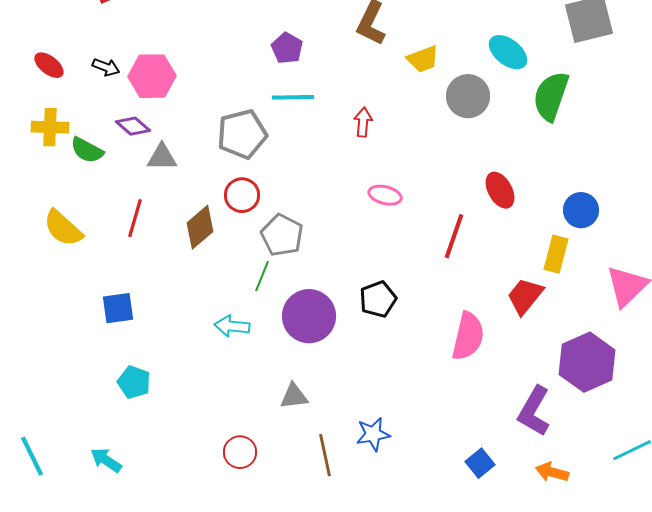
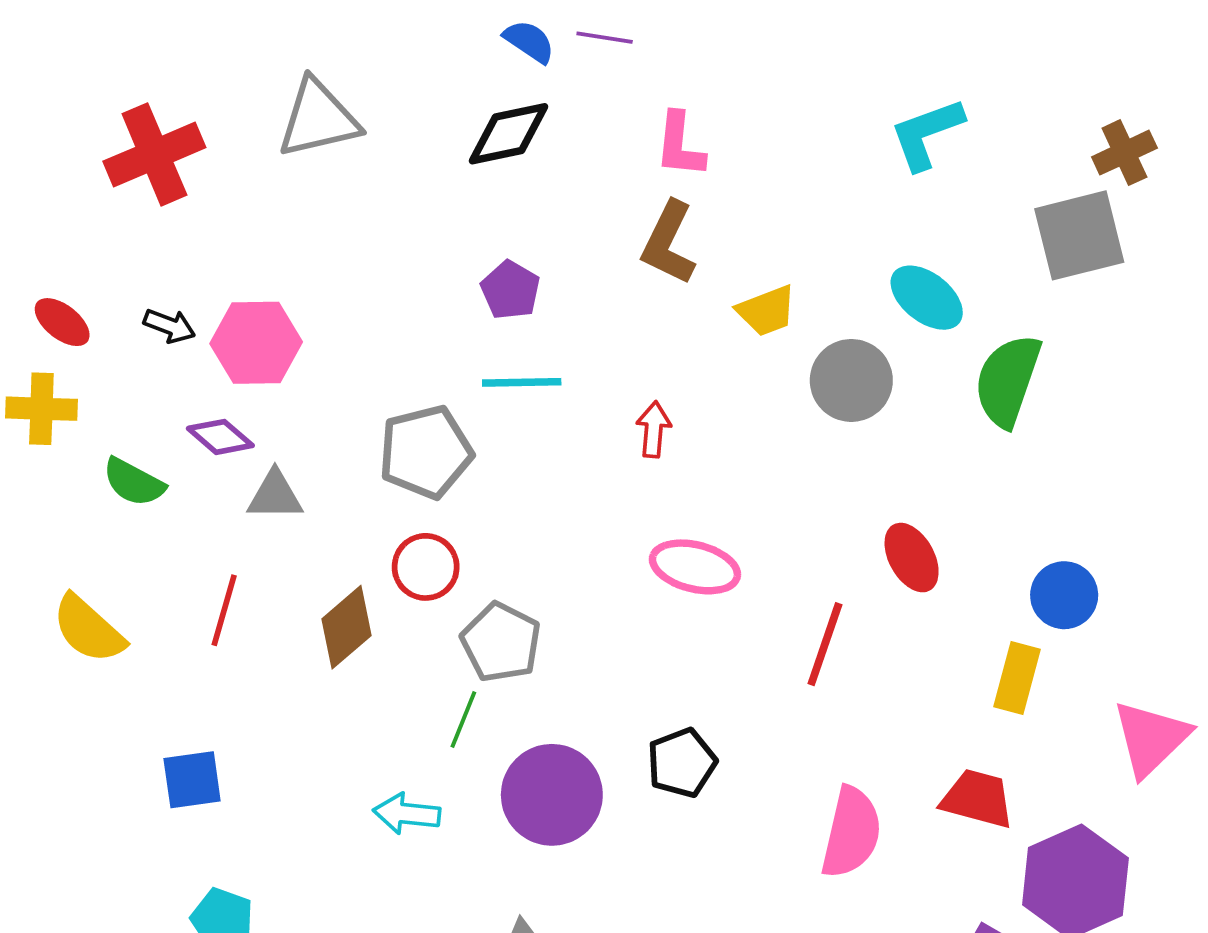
yellow cross: (50, 127) -> (41, 409), moved
pink ellipse: (385, 195) -> (695, 567), size x1.4
red trapezoid: (525, 296) -> (977, 799), moved, turned 66

